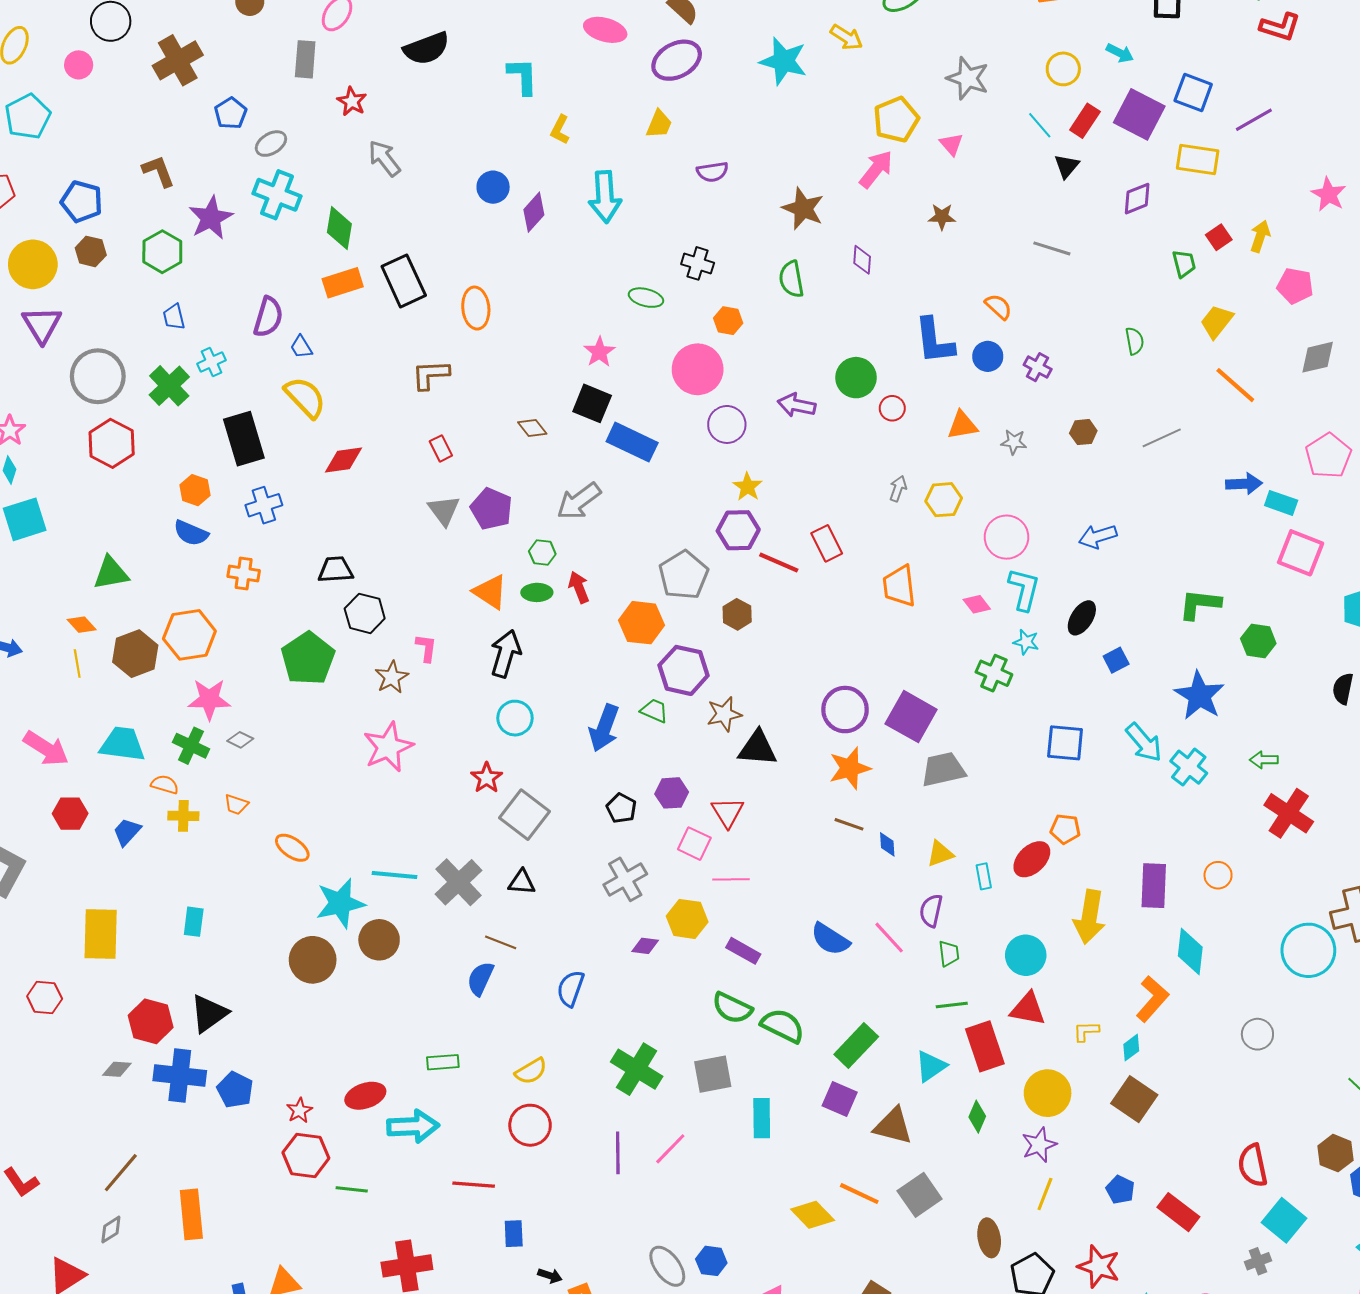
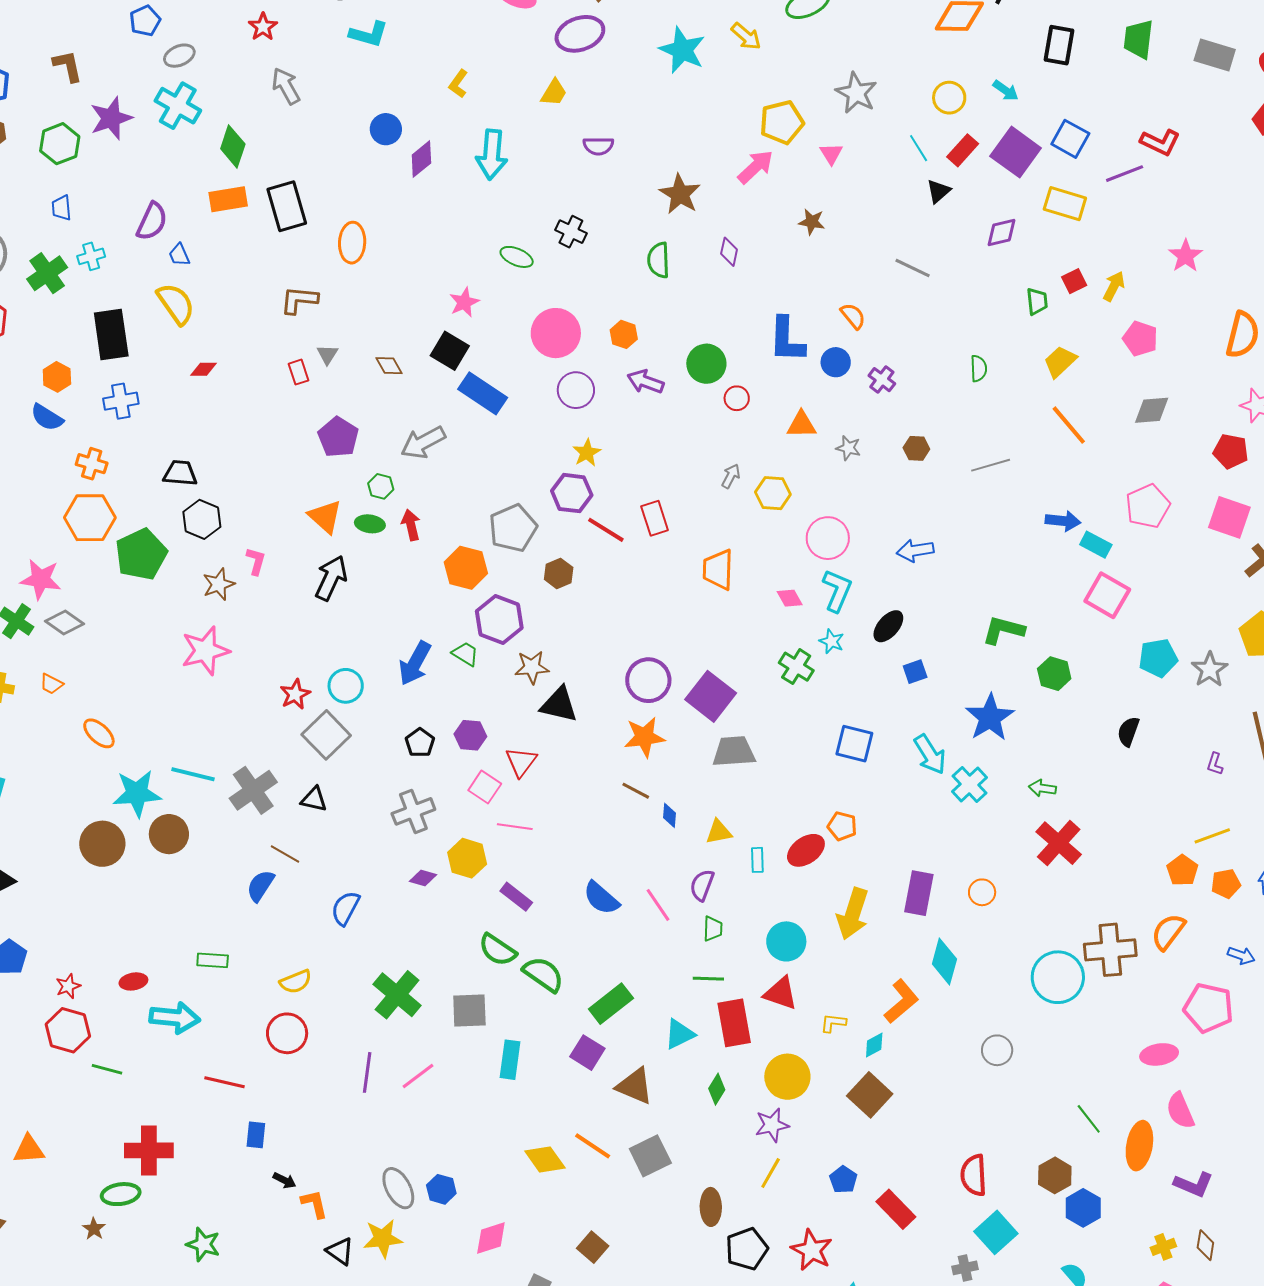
red L-shape: (1280, 27) -> (1160, 142), moved
cyan L-shape: (523, 76) -> (369, 34), moved, turned 99
orange hexagon: (728, 321) -> (624, 334), moved
red diamond: (343, 460) -> (204, 369), size x0.7
gray triangle: (444, 510) -> (327, 354), moved, size x0.7
orange hexagon: (189, 635) -> (90, 518), moved
cyan circle: (515, 718) -> (346, 686), moved
gray diamond: (240, 740) -> (65, 623), size x1.5
red ellipse: (365, 1096) -> (133, 981), size x0.7

